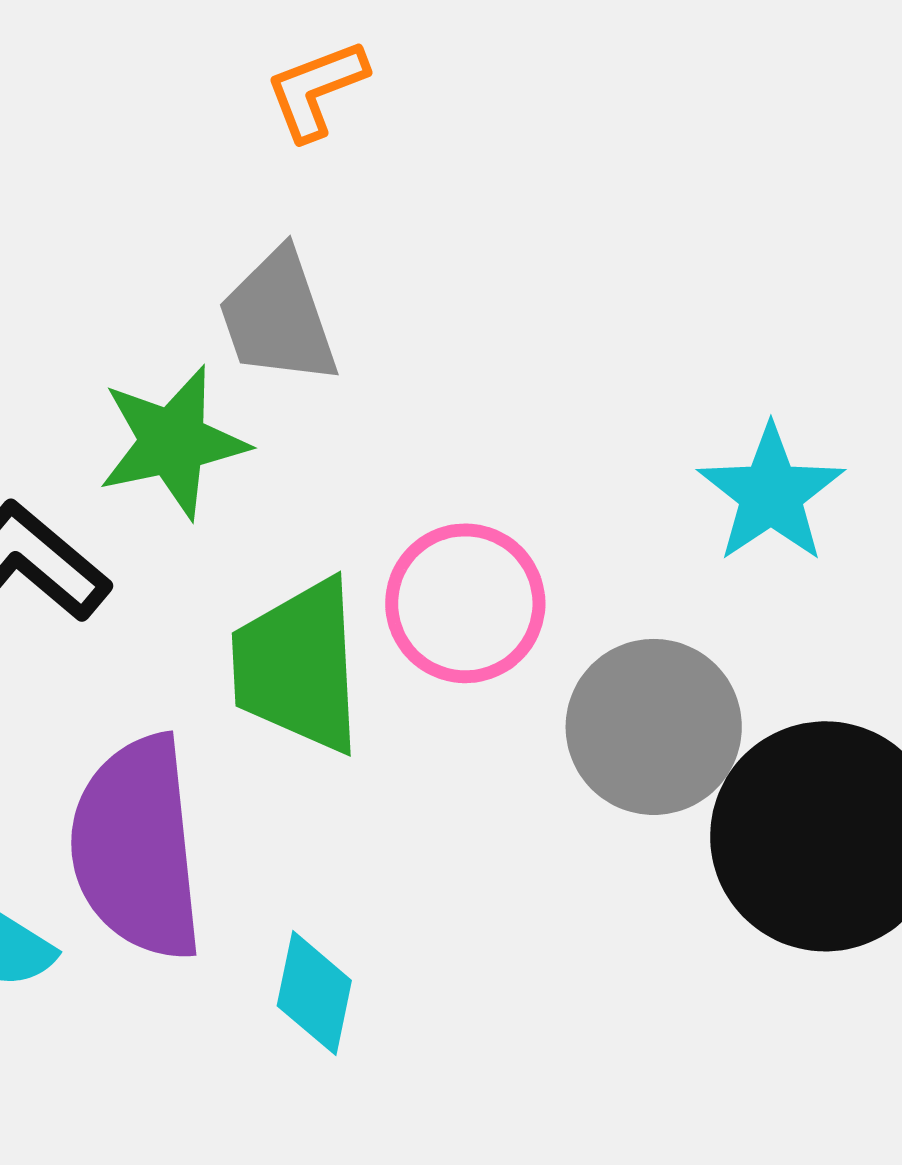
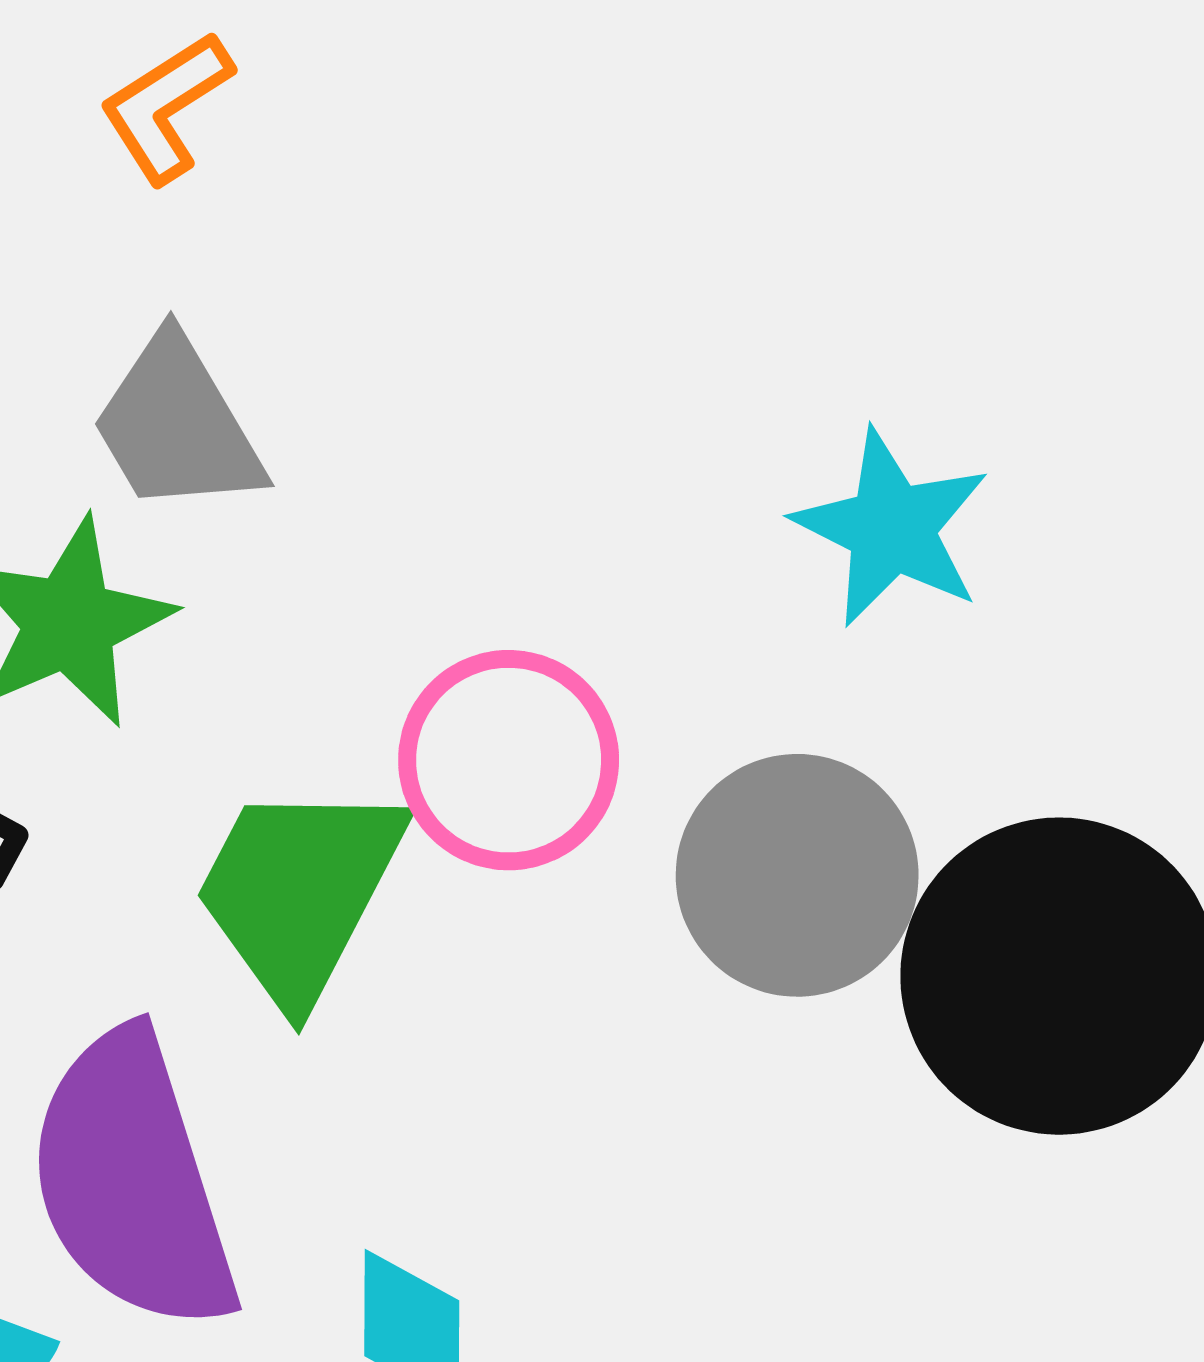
green trapezoid: (298, 666) -> (300, 891), turned 42

